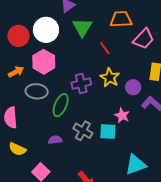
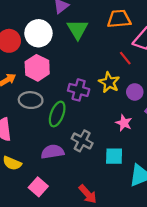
red line: (105, 48) -> (125, 58), moved
purple cross: (81, 84) -> (79, 90), turned 30
cyan square: (108, 132) -> (114, 156), moved
purple semicircle: (55, 140) -> (53, 152), size x1.5

